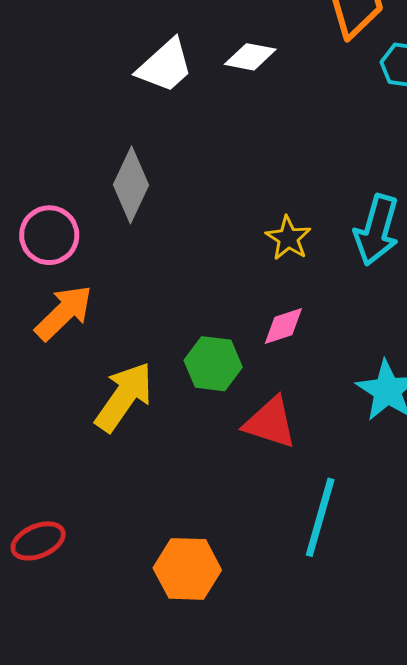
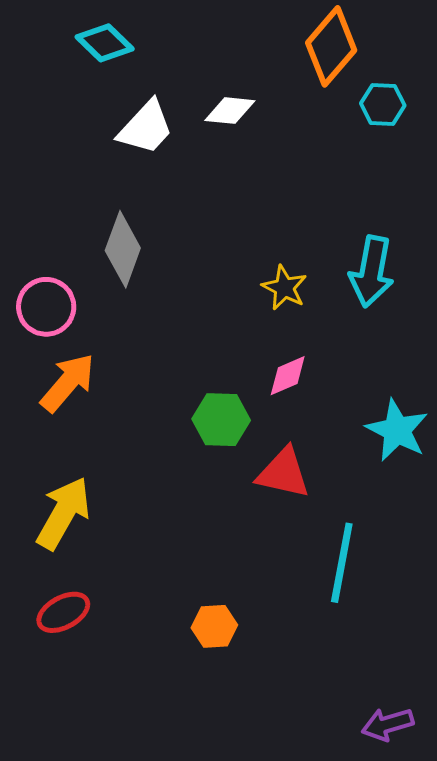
yellow arrow: (124, 397) -> (63, 513), moved
orange hexagon: (187, 569) -> (214, 626), size x0.7

